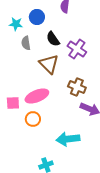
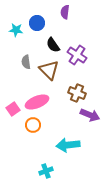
gray semicircle: (26, 43) -> (26, 62), moved
pink square: (13, 103) -> (13, 109), turned -32

